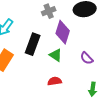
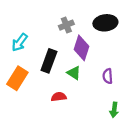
purple semicircle: (87, 58) -> (108, 76), turned 40
red semicircle: (55, 81) -> (59, 97), moved

